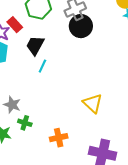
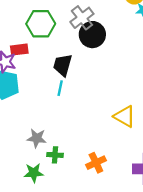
red rectangle: (15, 25) -> (19, 50), turned -42
black trapezoid: (35, 45) -> (63, 65), moved

